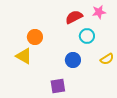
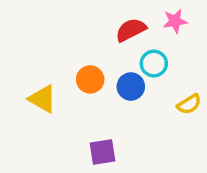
orange circle: (35, 37) -> (90, 79), moved
blue circle: (73, 60) -> (131, 86), moved

